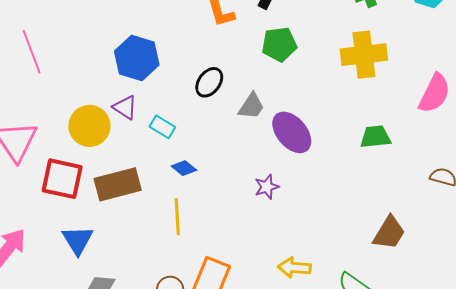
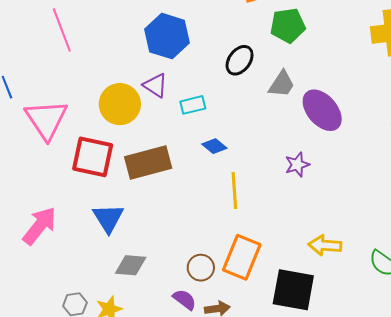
green pentagon: (279, 44) -> (288, 25), moved
cyan rectangle: (162, 127) -> (193, 105), turned -45
yellow line: (177, 217) -> (234, 191), moved

